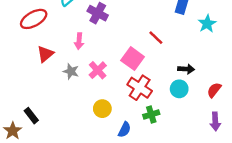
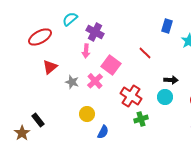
pink arrow: (79, 41) -> (86, 51), moved
pink square: (133, 59) -> (111, 65), moved
yellow circle: (102, 109) -> (87, 114), moved
blue semicircle: (124, 130) -> (103, 132), moved

